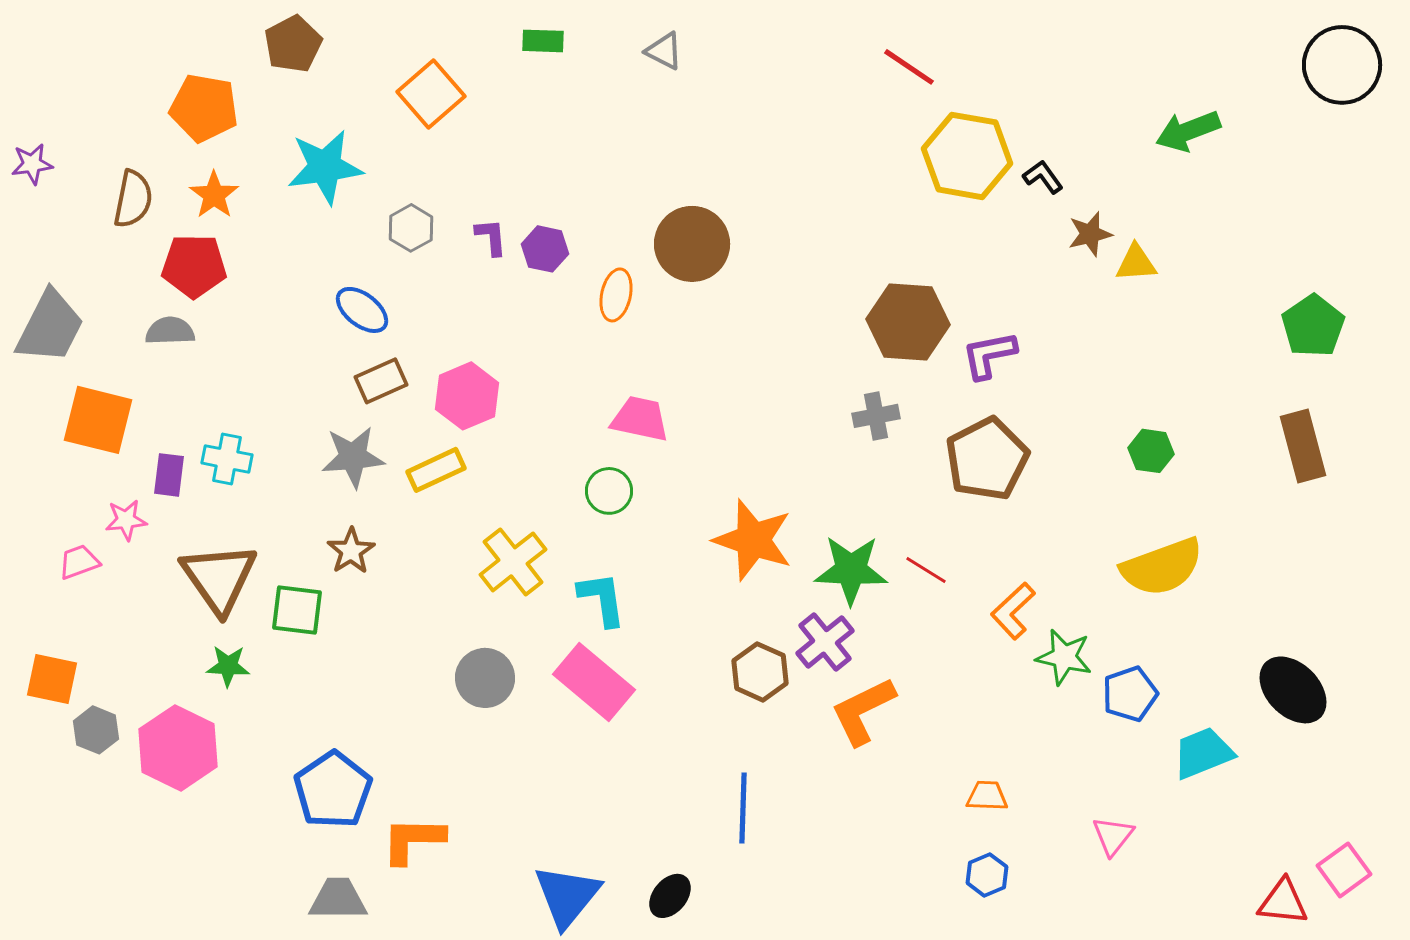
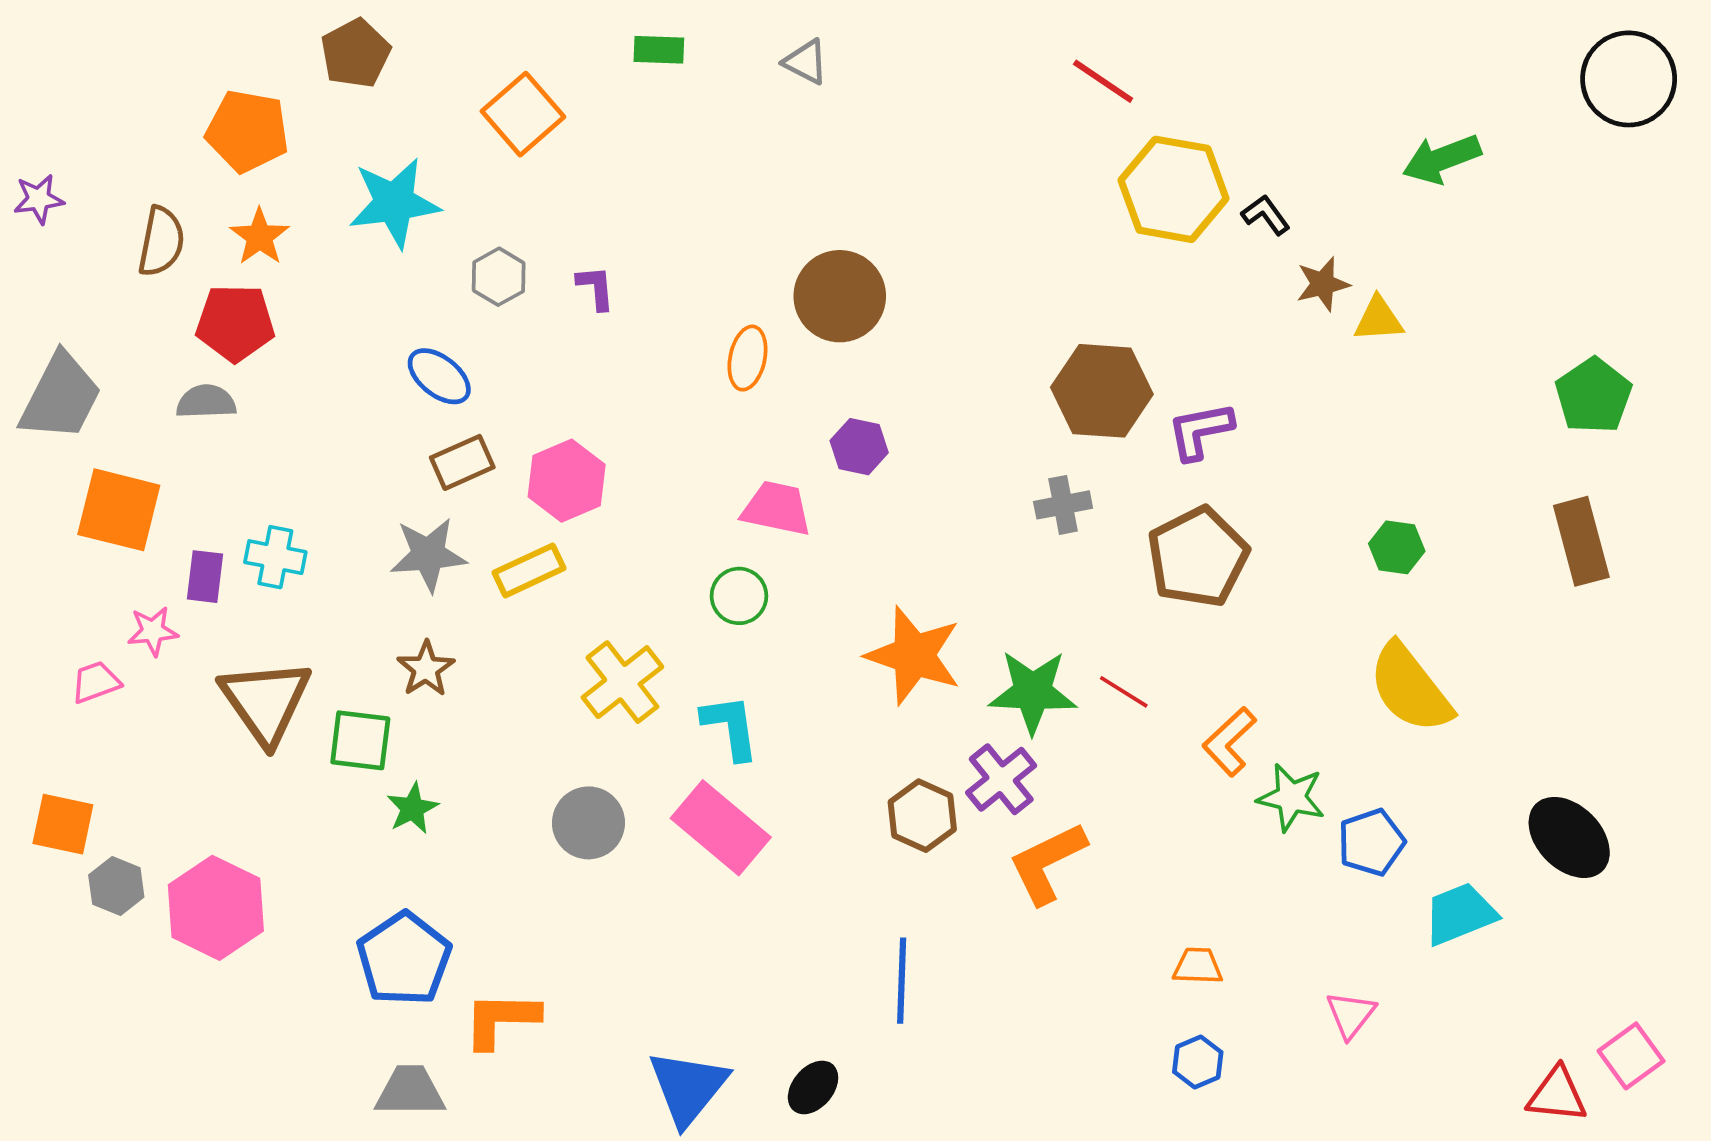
purple hexagon: (545, 249) -> (859, 447), moved
yellow semicircle: (1162, 567) -> (1410, 688), turned 72
green star: (228, 666) -> (412, 808), moved, turned -30

